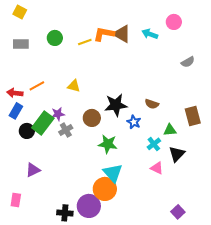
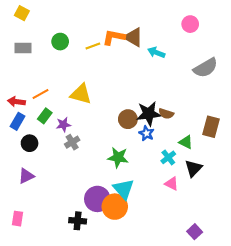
cyan arrow: (150, 34) -> (156, 52), moved
gray semicircle: (188, 62) -> (205, 68), size x1.6
yellow triangle: (74, 86) -> (81, 94), size x1.5
black star: (116, 105) -> (149, 114), moved
brown rectangle: (193, 116) -> (211, 127), turned 30
brown circle: (92, 118) -> (128, 119), moved
green rectangle: (43, 123) -> (45, 116), moved, size x0.6
green triangle: (170, 130) -> (186, 142), turned 32
purple triangle: (33, 170) -> (26, 176), moved
purple circle: (89, 206) -> (97, 199), moved
black cross: (65, 213) -> (78, 221), moved

